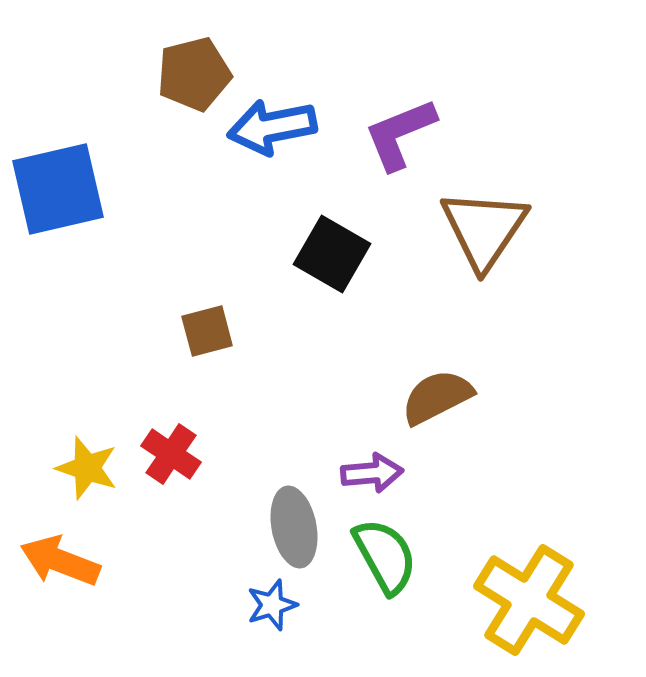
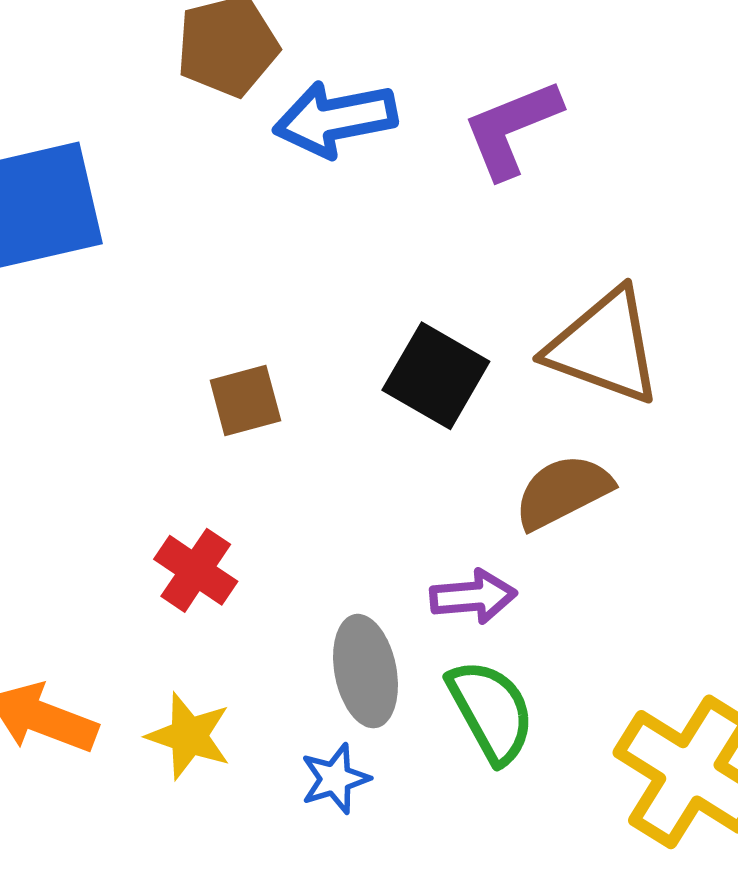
brown triangle: (484, 229) -> (604, 347), moved, turned -44
black square: (332, 254) -> (436, 376), moved
yellow star: (87, 468) -> (189, 736), moved

